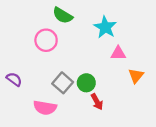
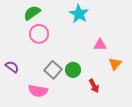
green semicircle: (63, 15) -> (32, 13), moved, turned 114
cyan star: (105, 27) -> (79, 14), moved
red arrow: (97, 102) -> (94, 86), moved

